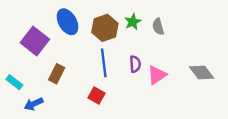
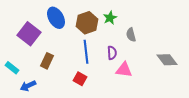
gray semicircle: (158, 27) -> (131, 35), moved
pink triangle: (157, 75) -> (124, 70), moved, turned 42

